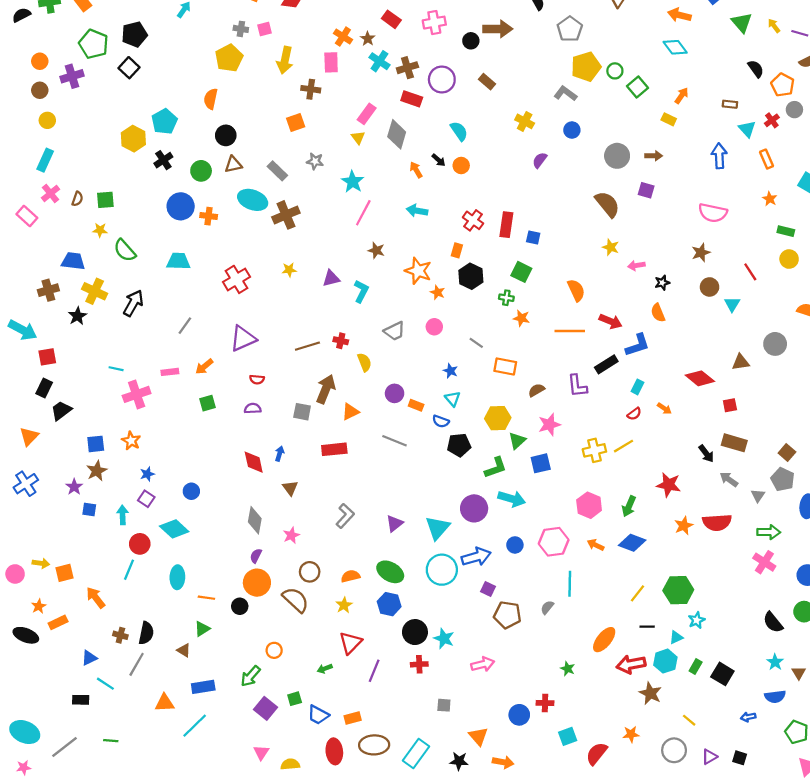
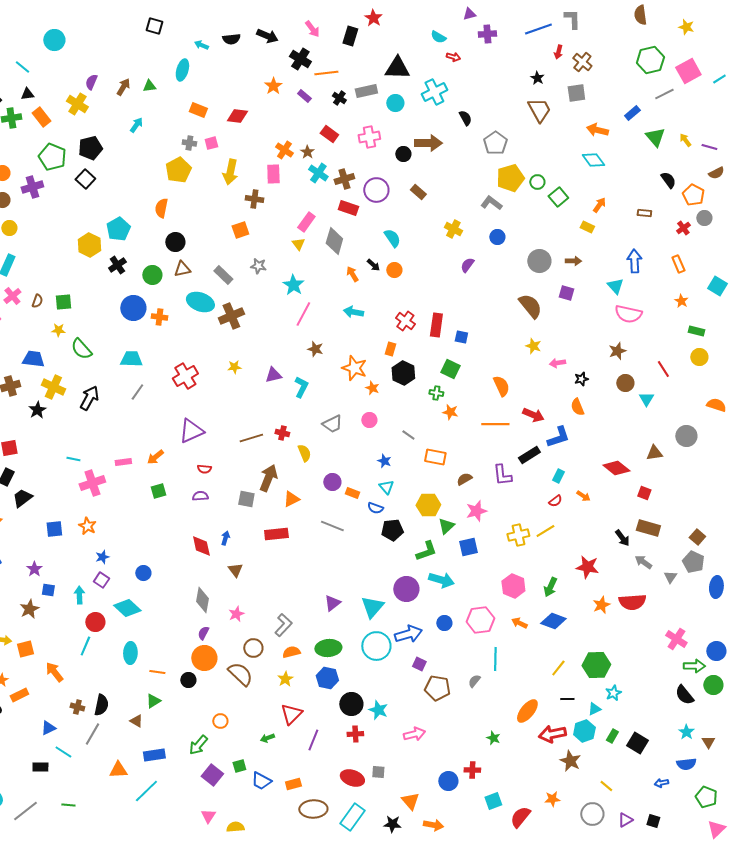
cyan triangle: (747, 129) -> (615, 286), moved
gray line: (185, 326) -> (137, 392), moved
red square: (730, 405) -> (644, 493), turned 32
brown star: (97, 471) -> (29, 609), moved
gray L-shape: (345, 516) -> (283, 625), moved
green arrow: (769, 532) -> (694, 666), moved
green ellipse: (390, 572) -> (328, 648), turned -35
red ellipse: (334, 751) -> (352, 778), moved, turned -65

